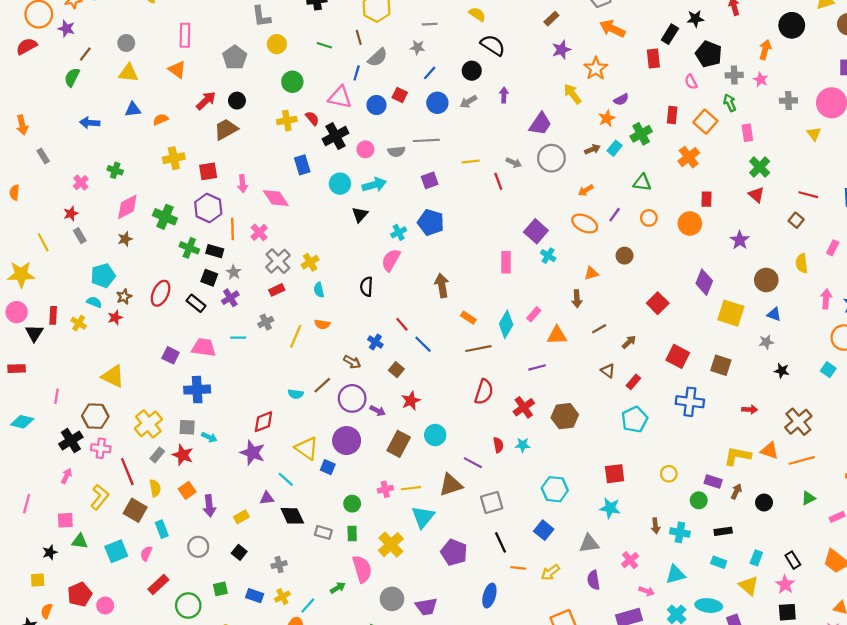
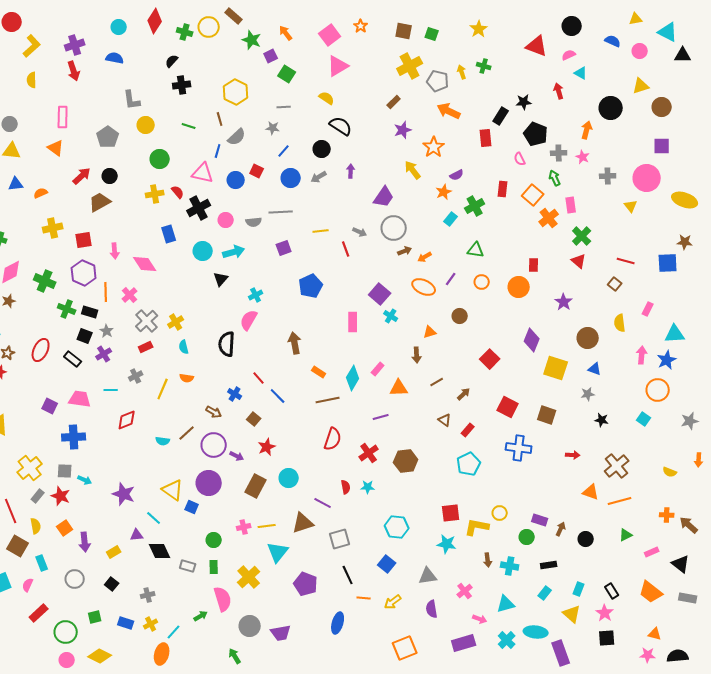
brown arrow: (592, 149) -> (405, 251), moved
orange cross: (689, 157) -> (549, 218), moved
blue pentagon: (431, 222) -> (311, 286), moved, turned 30
black semicircle: (367, 287) -> (227, 344), size x1.4
red diamond: (264, 422) -> (127, 420), moved
yellow L-shape: (737, 456) -> (477, 527), moved
cyan rectangle: (719, 562) -> (545, 593), turned -72

